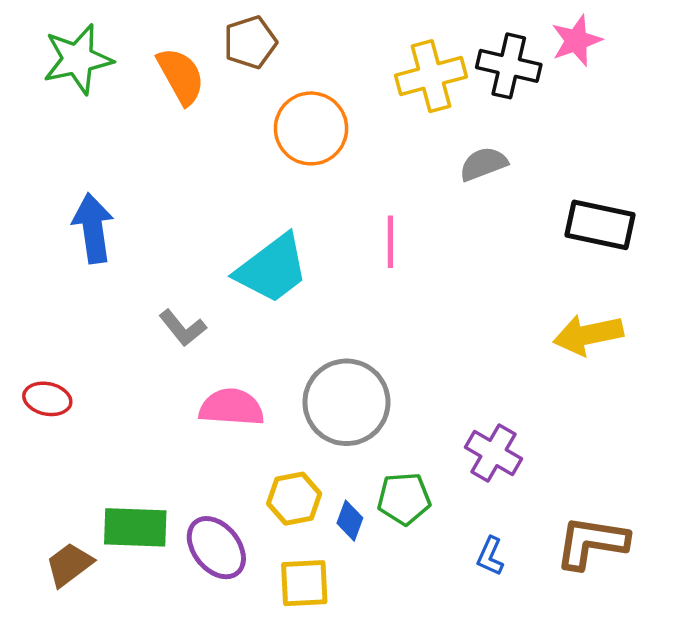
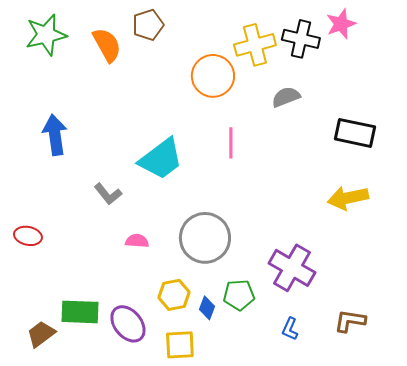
orange circle: (311, 128) -> (213, 76), moved
pink semicircle: (232, 407) -> (137, 241), size x0.6
purple cross: (494, 453) -> (292, 268), size x1.4
brown L-shape: (592, 543) -> (350, 321), size x0.7

